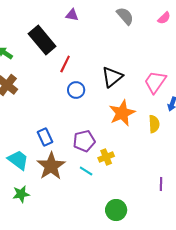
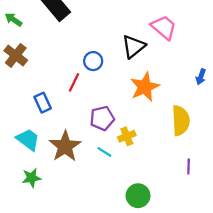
red line: (65, 64) -> (74, 82), moved
pink trapezoid: (155, 82) -> (164, 27), moved, turned 95
yellow semicircle: (154, 124) -> (181, 121), moved, size x1.5
blue rectangle: (45, 137) -> (43, 103), moved

